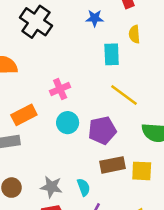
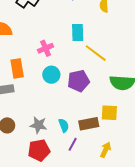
cyan rectangle: (112, 54) -> (78, 32), moved
orange rectangle: (24, 115) -> (17, 68), turned -72
brown rectangle: (112, 165) -> (89, 124), moved

